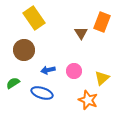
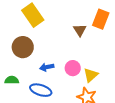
yellow triangle: (102, 78) -> (91, 75), moved
green semicircle: (13, 83) -> (12, 80), turned 32

